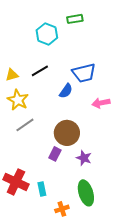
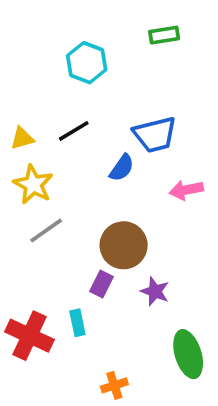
green rectangle: (75, 19) -> (164, 35), moved
cyan rectangle: (42, 189) -> (77, 323), moved
green ellipse: (86, 193) -> (188, 354), moved

